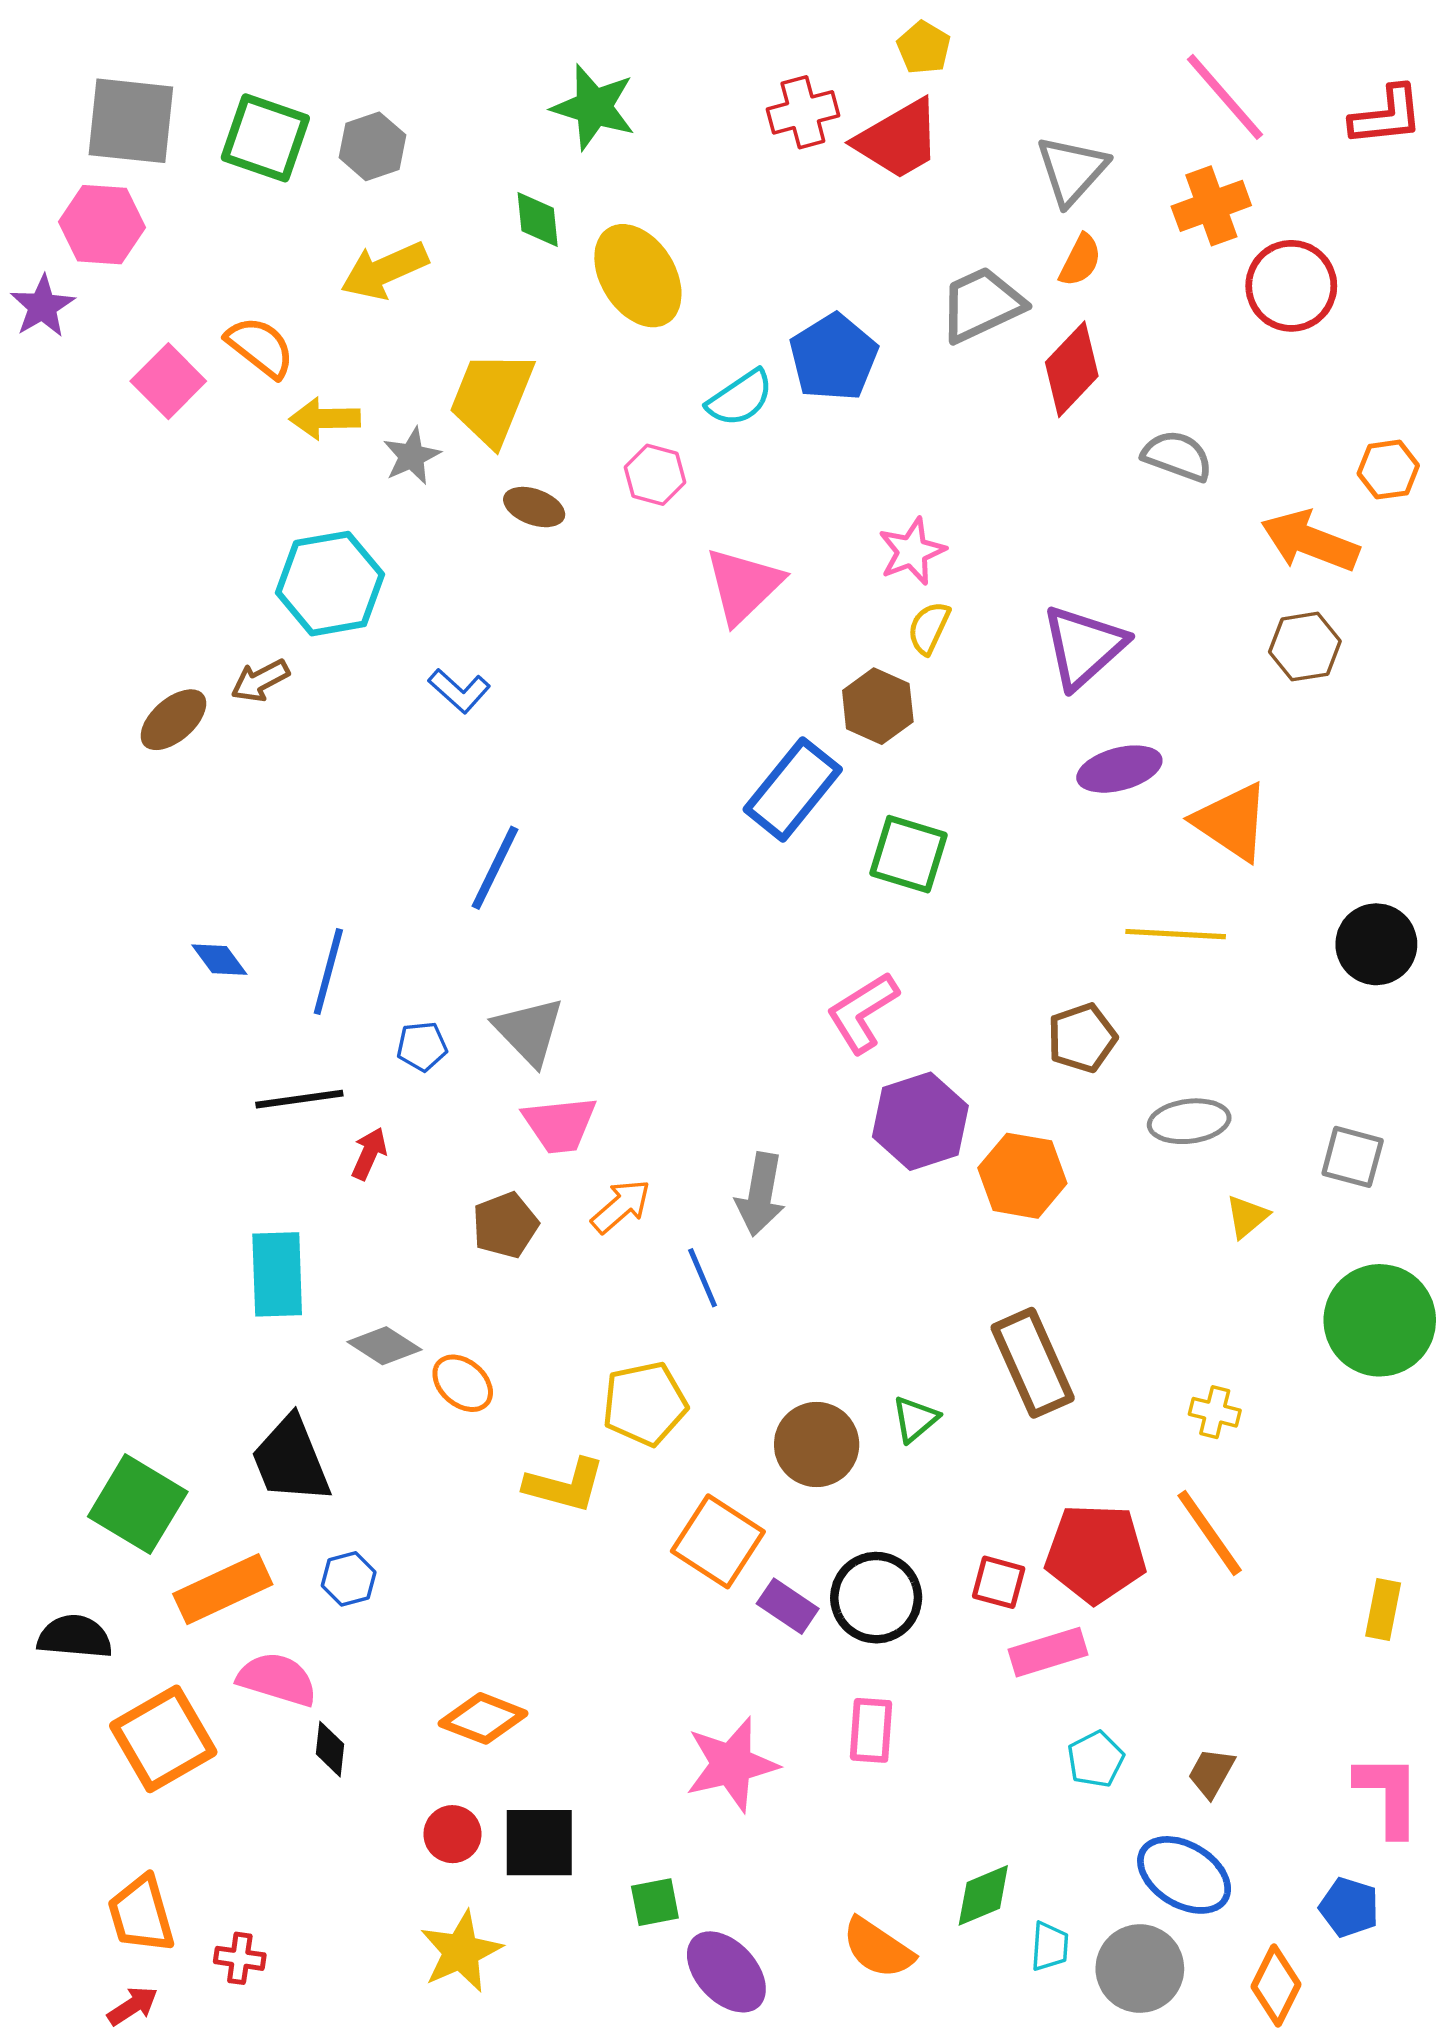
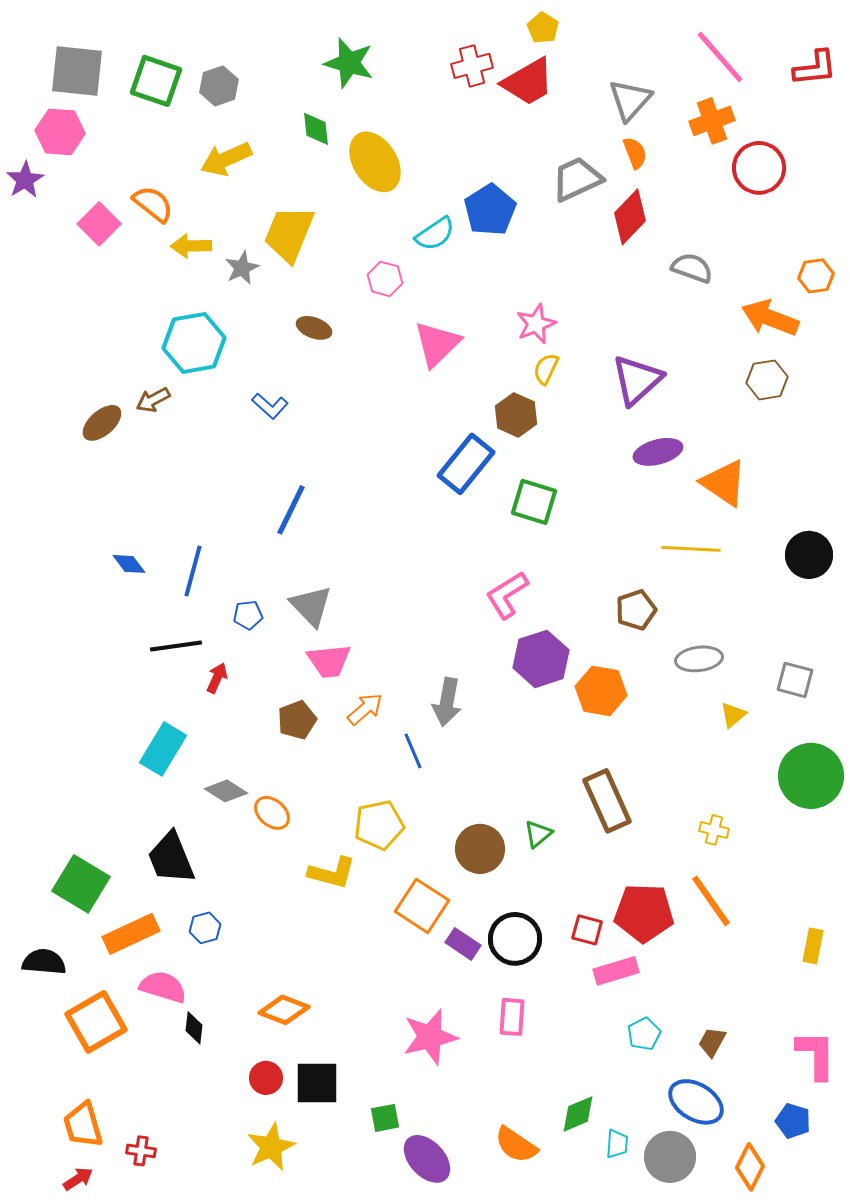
orange semicircle: (1080, 260) -> (635, 153), turned -48
brown ellipse: (534, 507) -> (314, 328), moved
cyan rectangle: (277, 1274) -> (163, 749), turned 33

